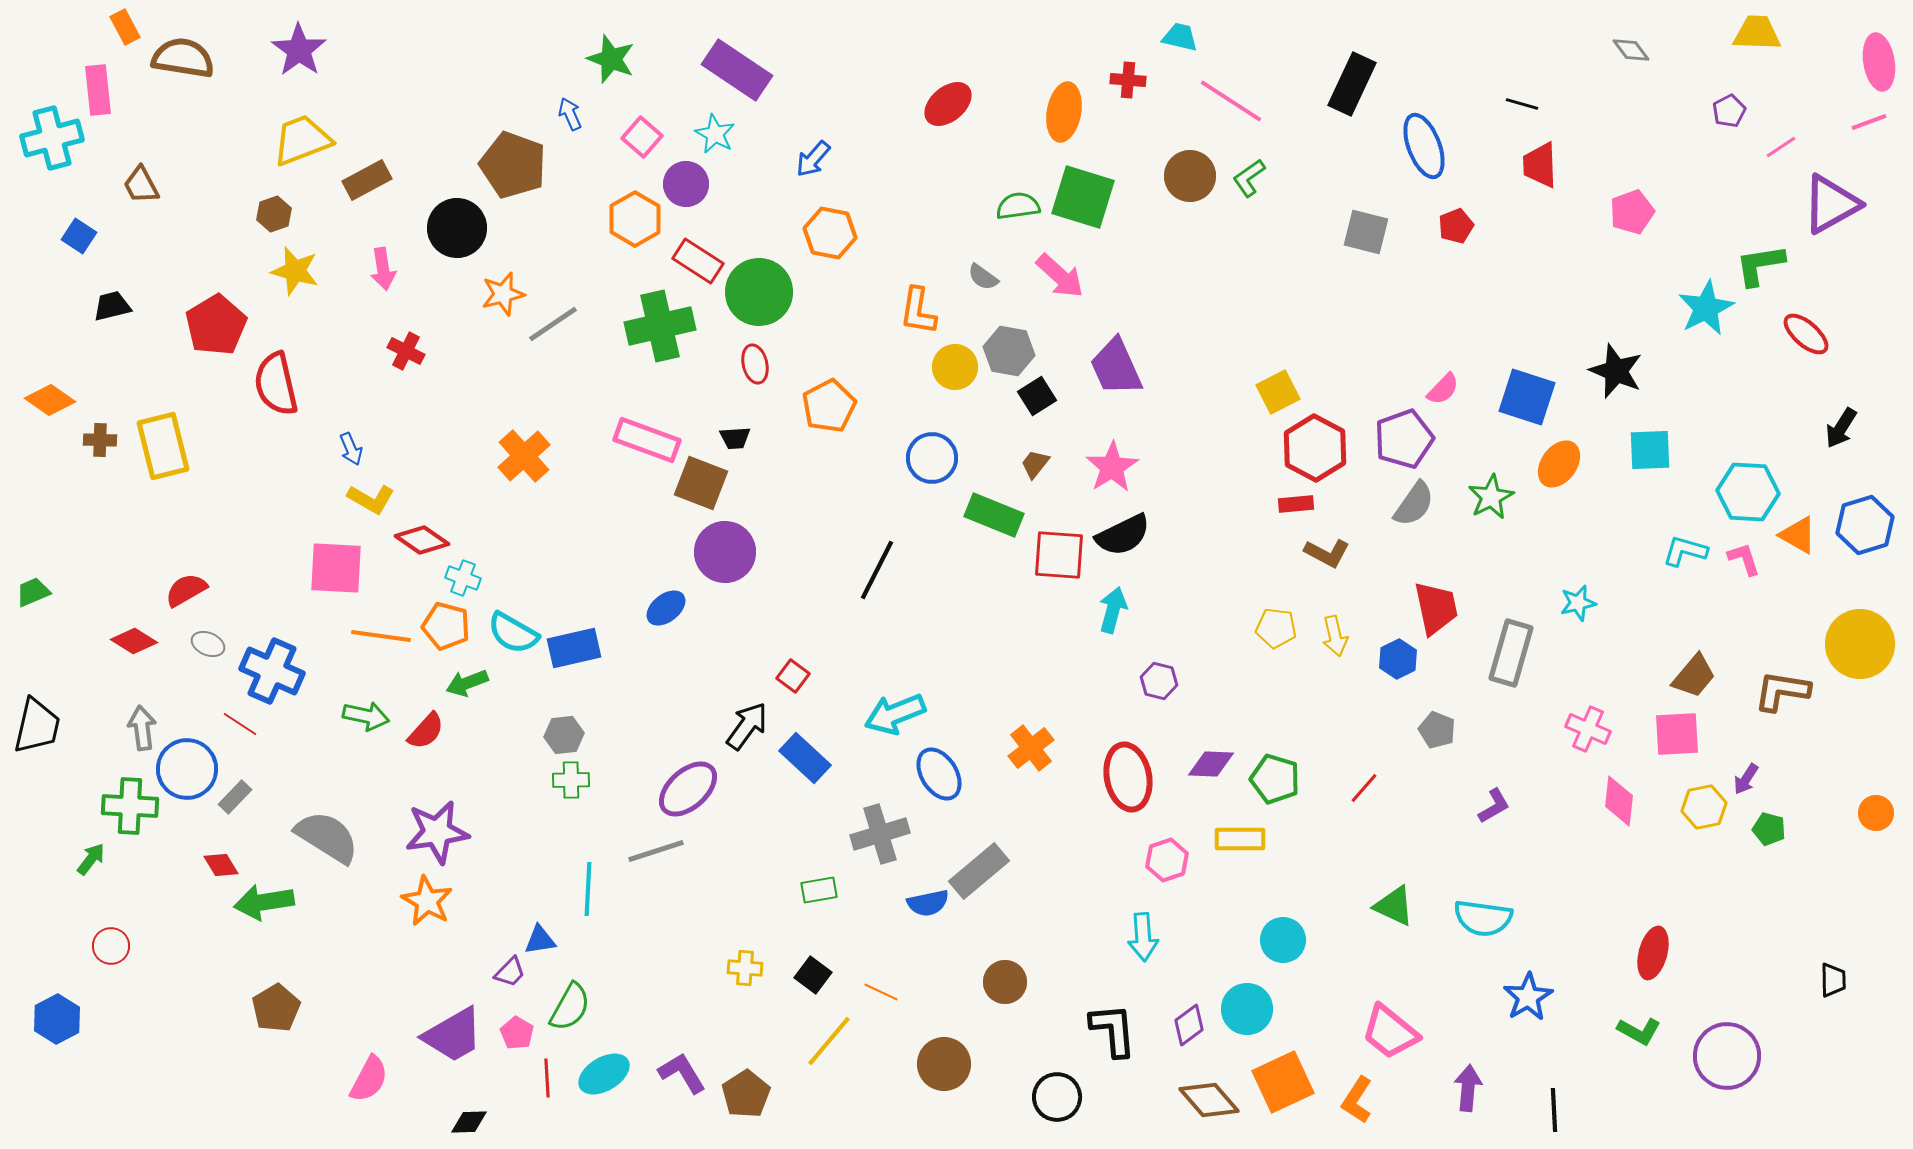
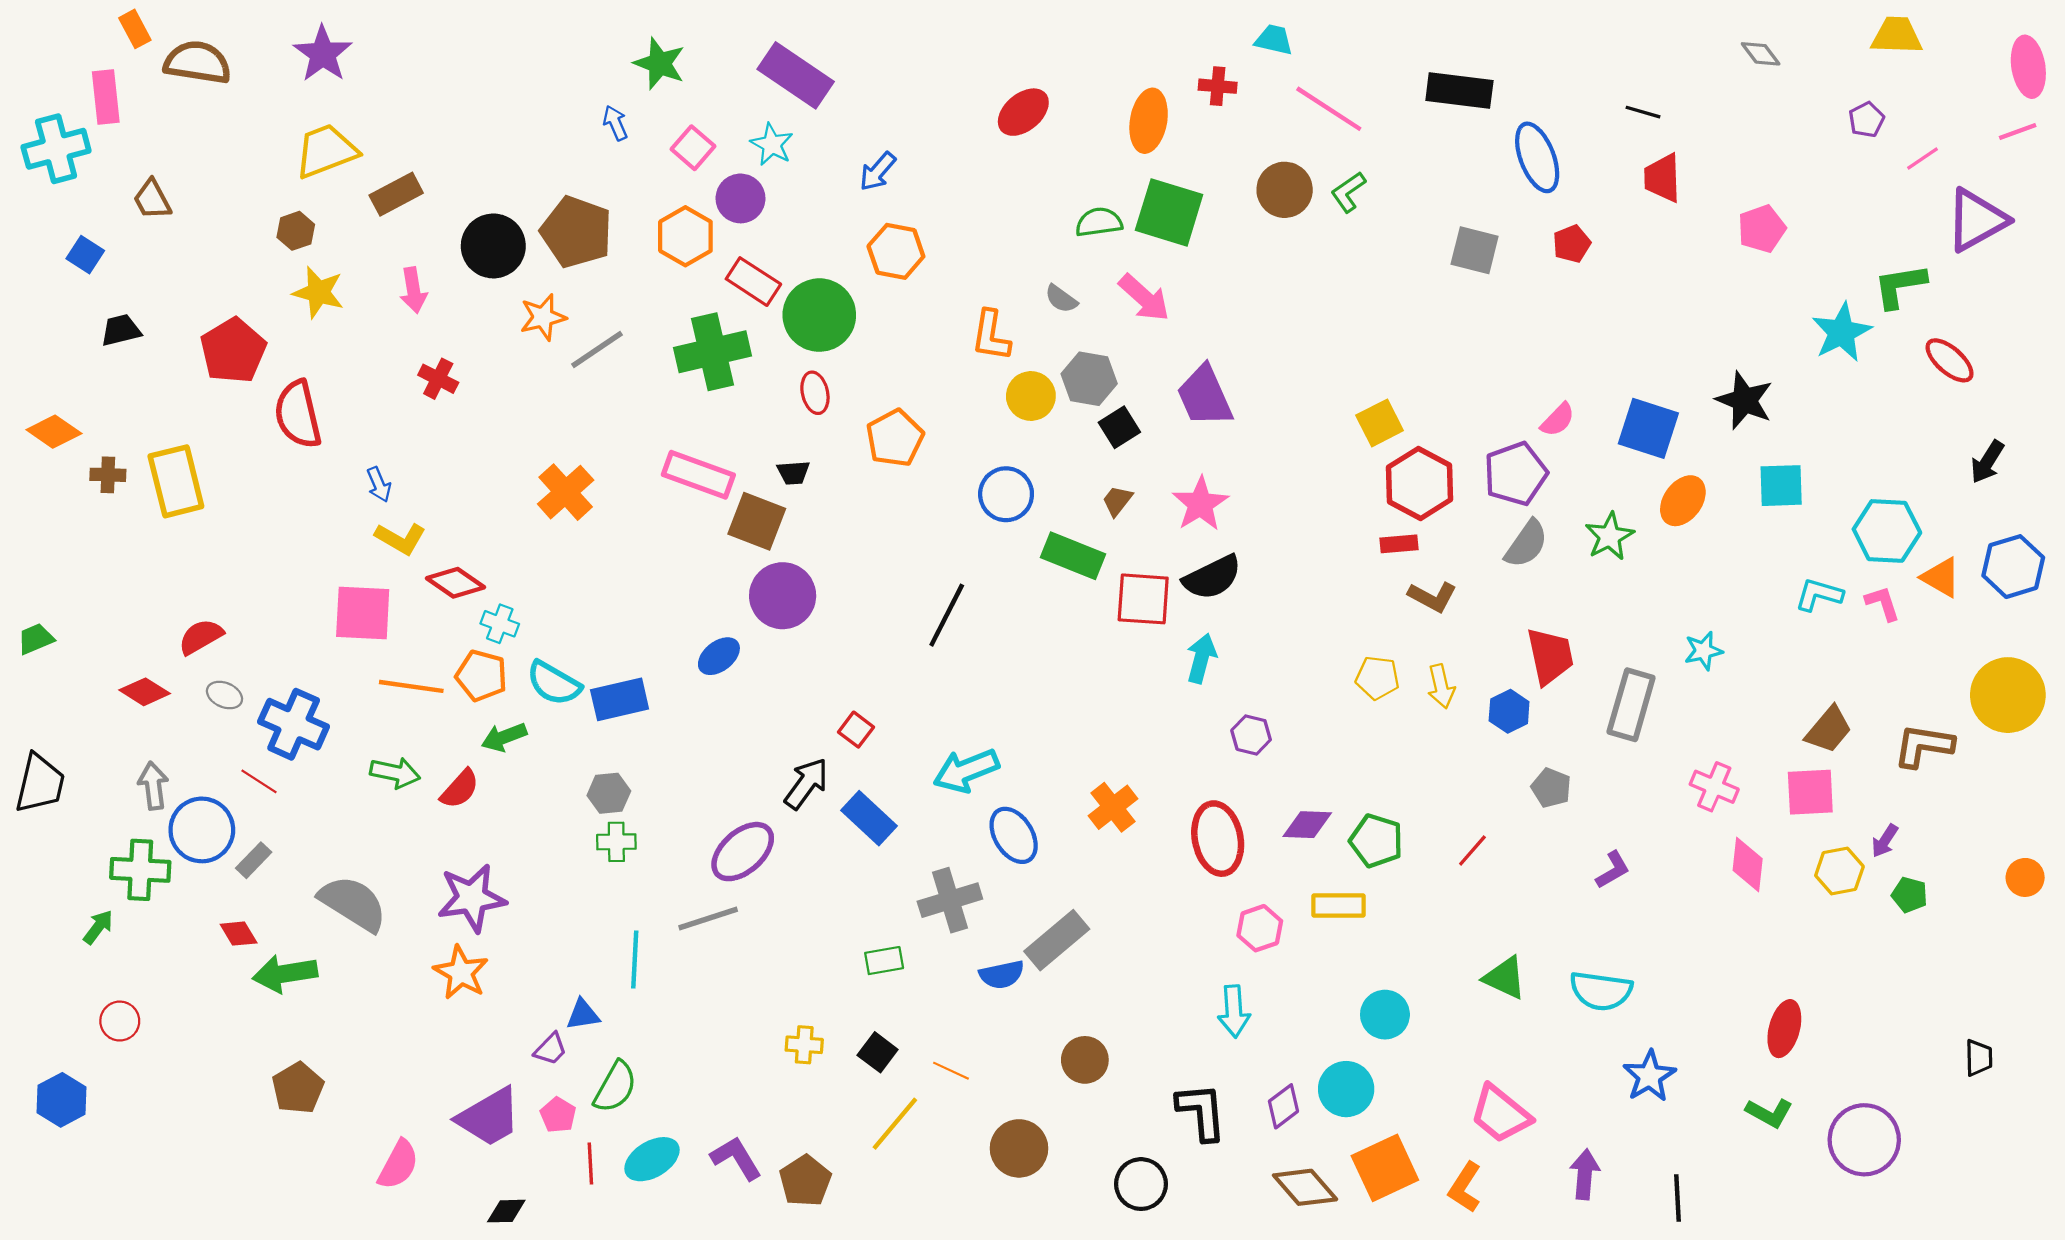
black rectangle: (1352, 84) -> (1459, 91), turned 72
brown pentagon: (513, 165) -> (576, 232), moved

